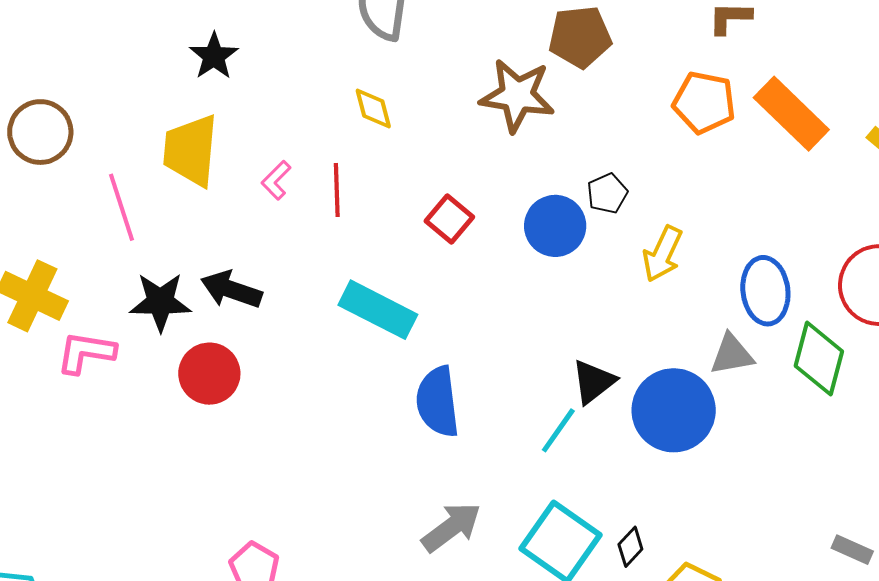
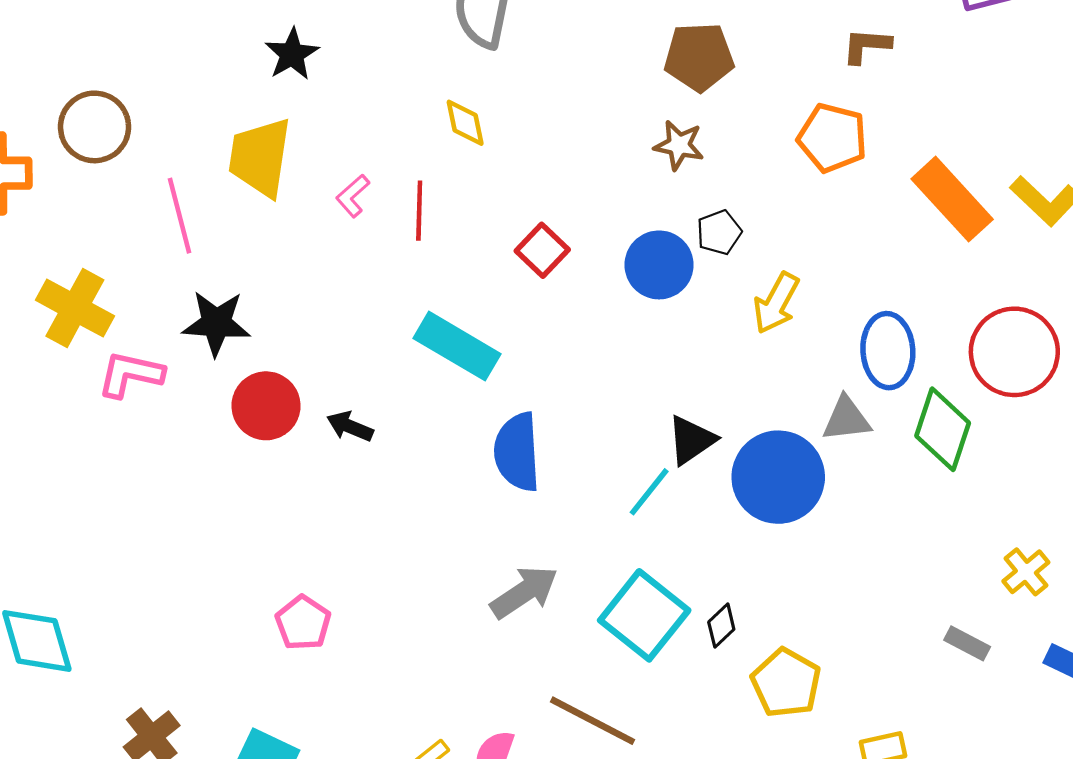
brown star: (517, 96) -> (679, 145), moved, size x0.6
orange rectangle: (791, 114) -> (952, 199), moved
black arrow: (231, 290) -> (350, 426), moved, size x0.7

